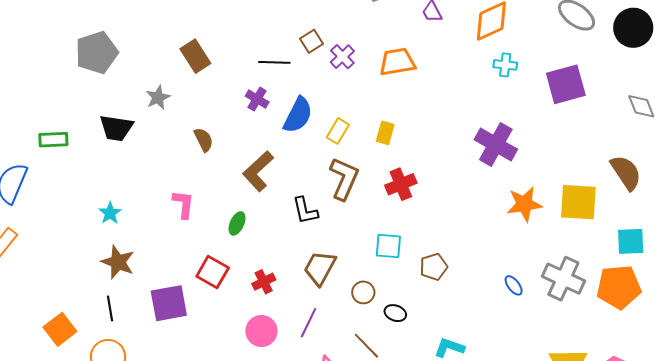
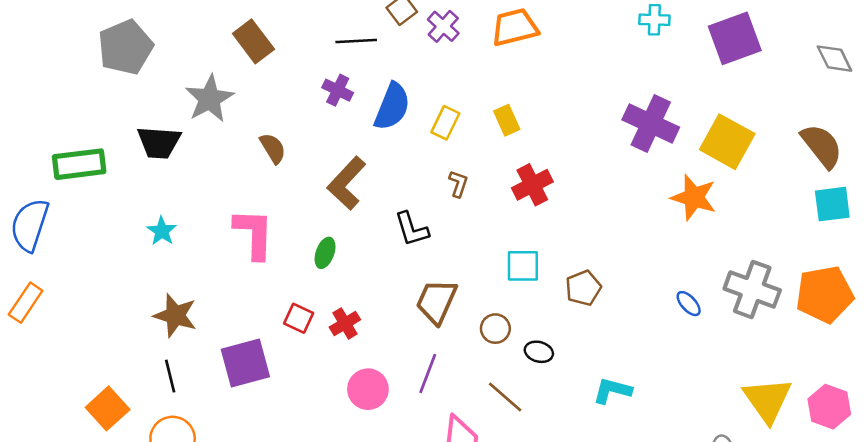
gray star: (158, 97) -> (210, 99), size x1.5
yellow rectangle: (385, 133) -> (507, 120), turned -35
green rectangle: (53, 140) -> (79, 164), size x1.4
brown L-shape: (344, 179) -> (458, 184), size x0.5
yellow square: (578, 202) -> (727, 142), moved, turned 30
pink L-shape: (184, 204) -> (254, 234), size x1.4
orange star: (524, 204) -> (694, 197), turned 30
cyan star: (110, 213) -> (162, 231), moved
cyan square: (631, 241) -> (832, 204), moved
red square: (213, 272) -> (299, 318), size x0.7
red cross: (264, 282) -> (345, 323), moved

